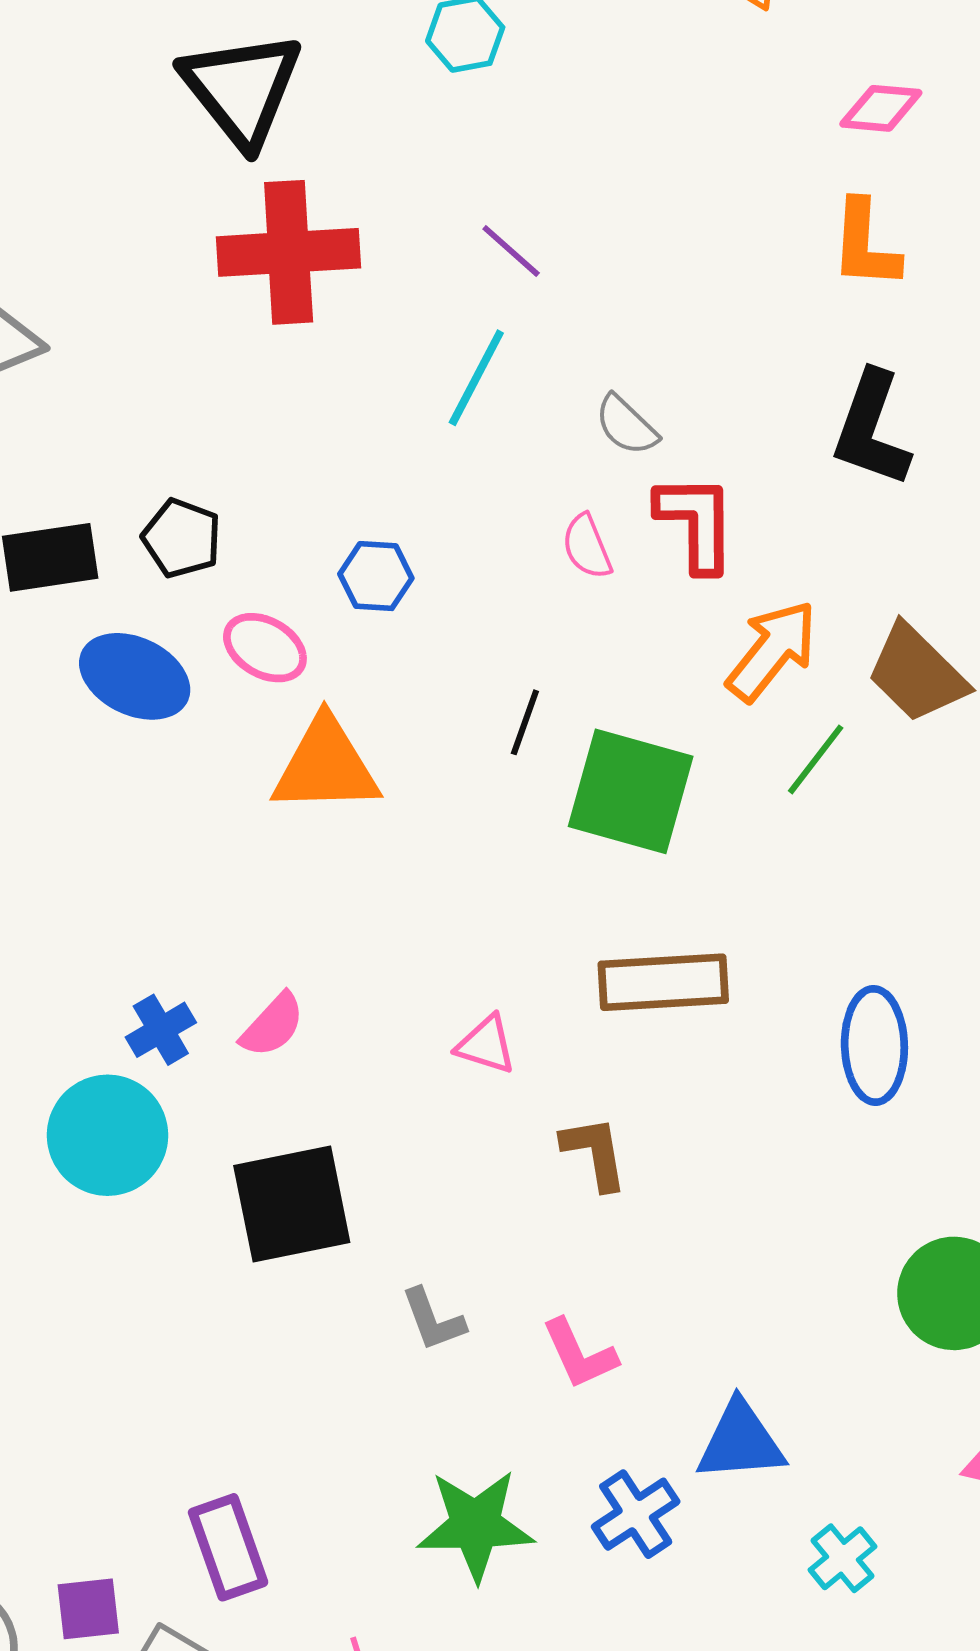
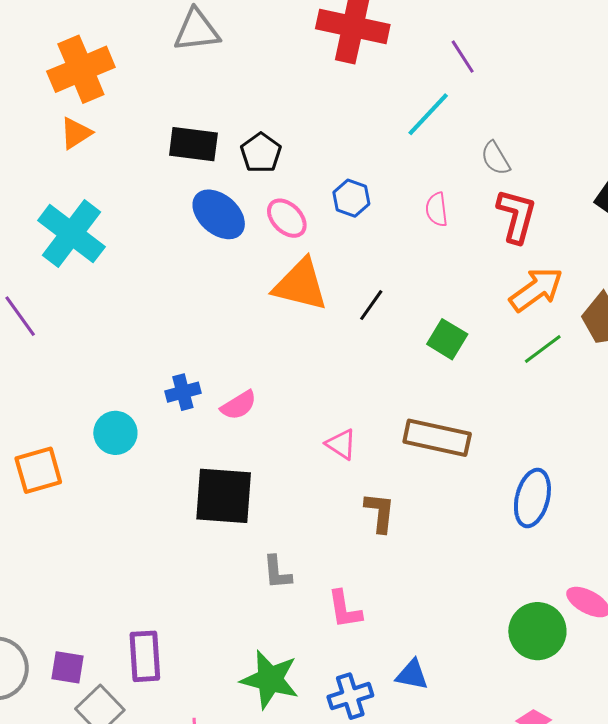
pink semicircle: (587, 547) -> (437, 209), moved
black line: (525, 722) -> (371, 305), moved
green square: (631, 791) -> (447, 339), size x0.6
cyan circle: (108, 1135) -> (115, 433), moved, size x0.7
blue triangle: (741, 1441) -> (412, 675), size x0.7

